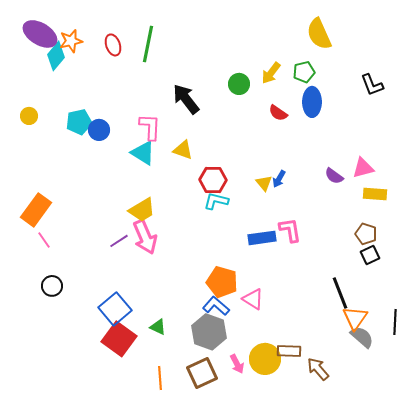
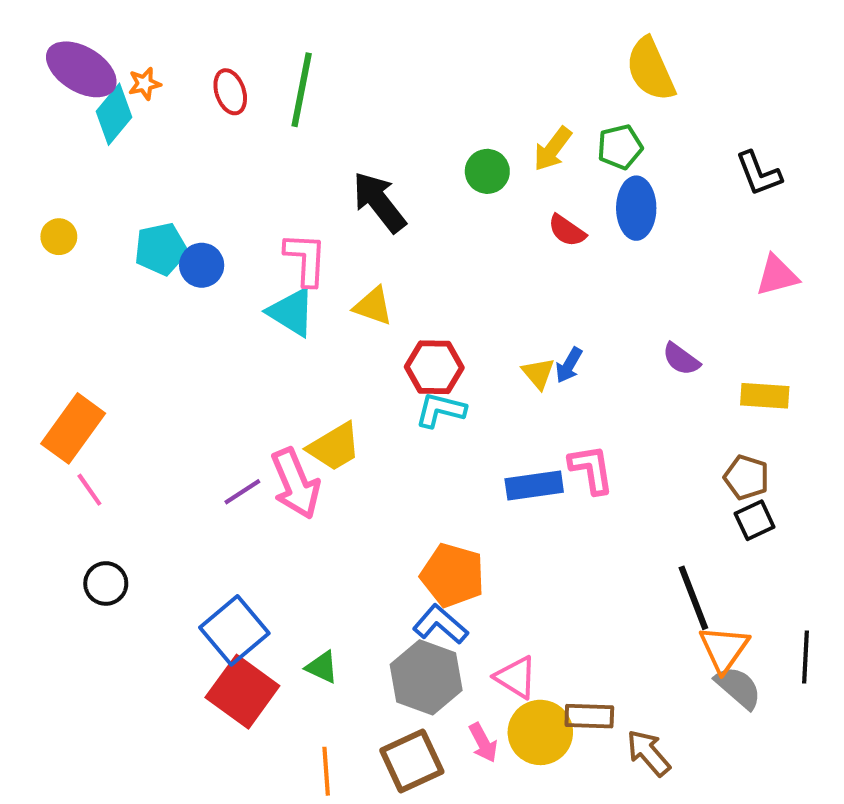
orange star: (71, 41) -> (145, 84), size x0.7
pink triangle: (363, 168) -> (777, 275), moved
yellow trapezoid: (142, 210) -> (334, 447), moved
pink triangle: (253, 299) -> (516, 677), moved

